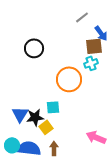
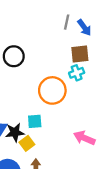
gray line: (82, 17) -> (67, 22), turned -40
blue arrow: (101, 33) -> (84, 28), moved
pink arrow: (96, 137) -> (84, 138), moved

